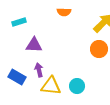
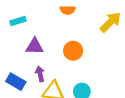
orange circle: (99, 49) -> (73, 51), moved

